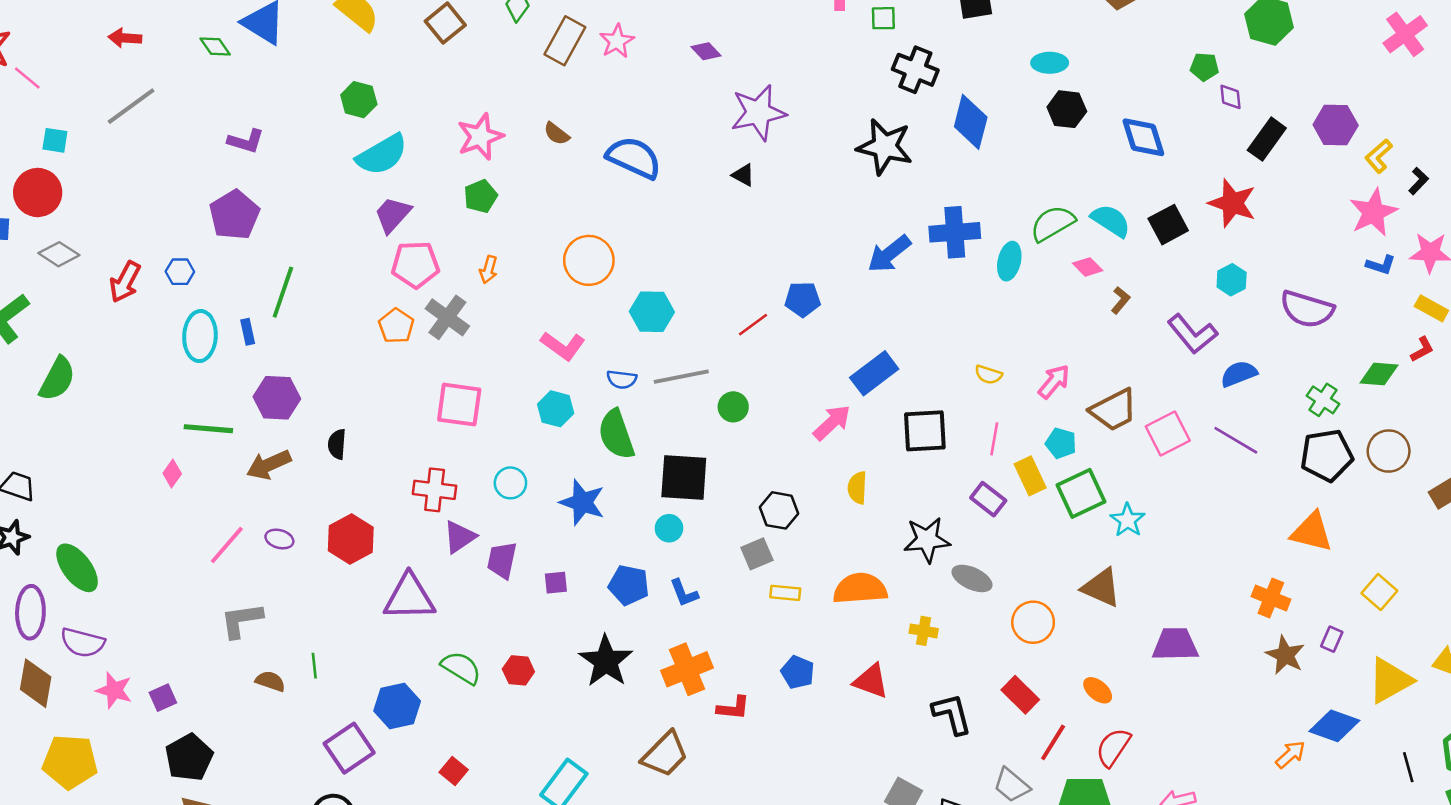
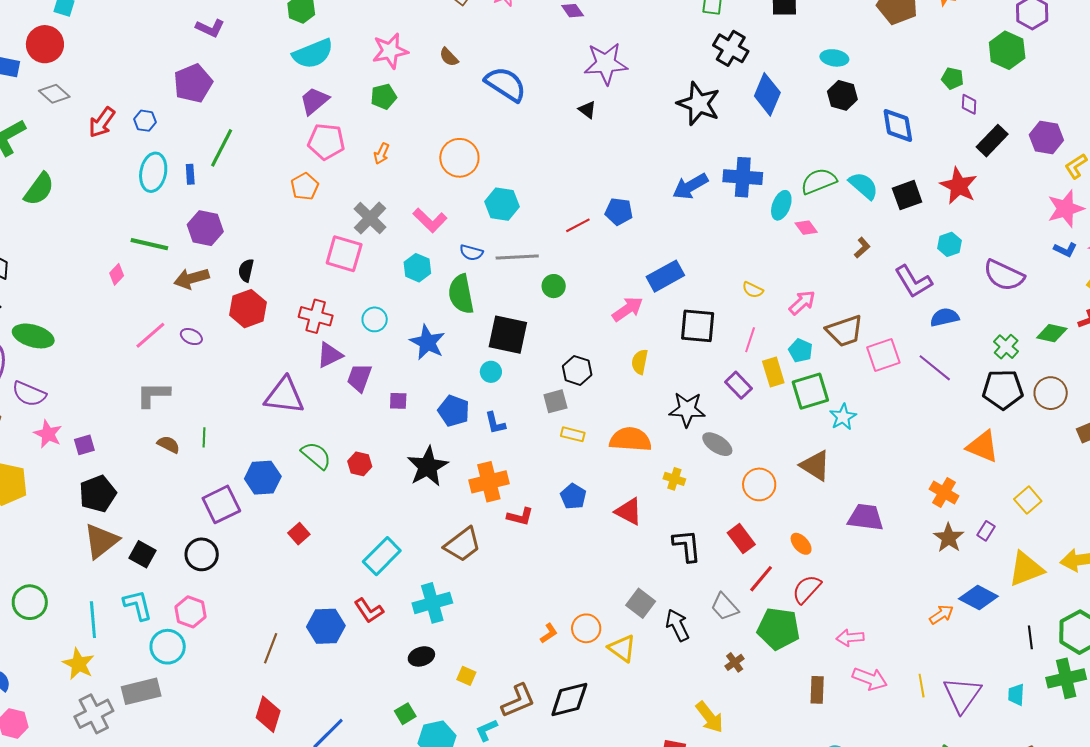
pink diamond: (1088, 267) -> (806, 228), moved
gray cross: (447, 317) -> (370, 218), moved
red hexagon: (351, 539) -> (248, 309), moved
green ellipse: (77, 568) -> (33, 336), turned -45

